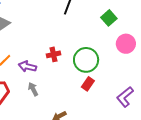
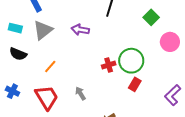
red cross: (53, 54) -> (109, 65), moved
purple arrow: (27, 67) -> (80, 30), moved

